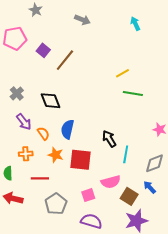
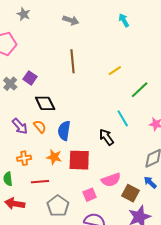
purple square: (43, 50) -> (30, 78), moved
brown line: (65, 60) -> (72, 61), moved, turned -40
gray cross: (17, 93) -> (10, 84), moved
green line: (133, 94) -> (140, 90), moved, turned -48
orange semicircle: (43, 133) -> (40, 127), moved
cyan line: (126, 154) -> (123, 118), moved, turned -36

